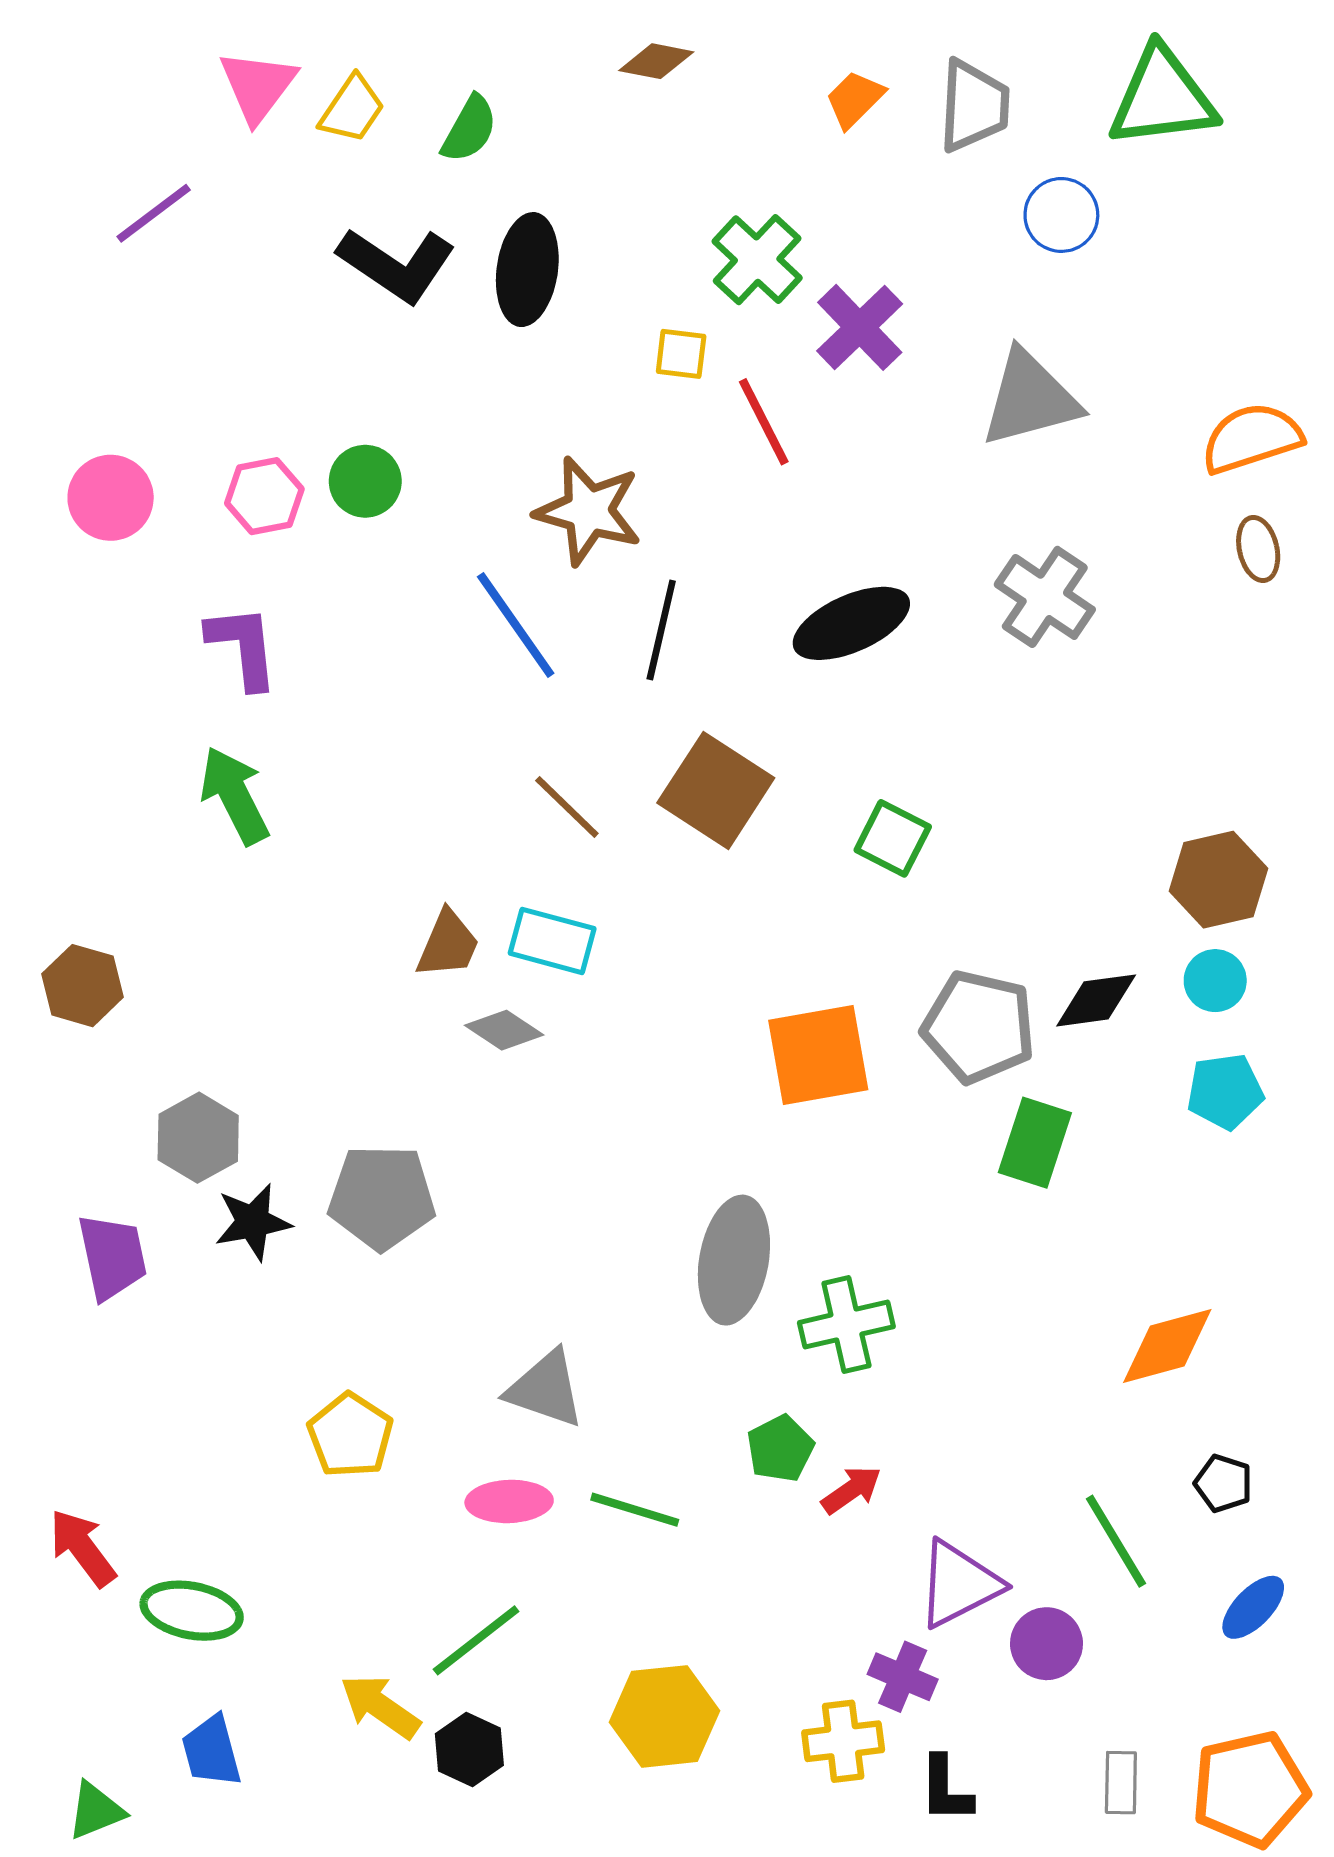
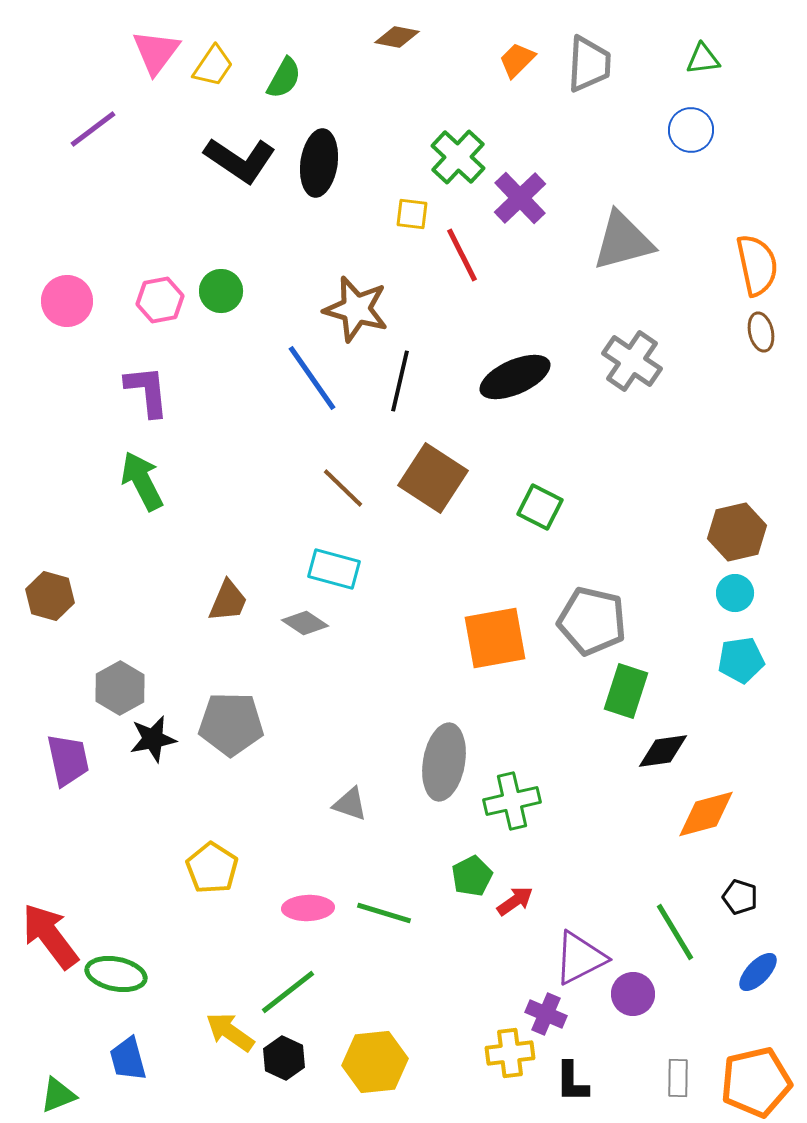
green triangle: (1162, 98) -> (703, 59), size x0.5
blue circle: (1061, 215) -> (691, 130), moved
orange semicircle: (1252, 438) -> (757, 265), turned 96
brown trapezoid: (448, 944) -> (228, 601), moved
black diamond: (1096, 1000) -> (663, 751), moved
gray triangle: (545, 1389) -> (350, 804), moved, size x0.7
red arrow: (82, 1548) -> (50, 936), size x1.4
yellow hexagon: (665, 1716) -> (375, 1062), moved

